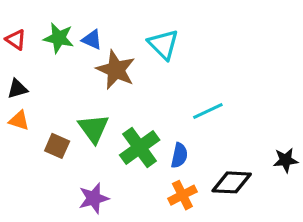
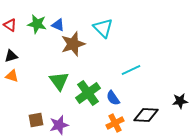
brown star: (116, 70) -> (73, 44), turned 30
brown square: (57, 146) -> (36, 120), moved, turned -35
blue semicircle: (179, 155) -> (113, 98), turned 133

